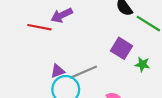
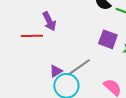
purple arrow: (62, 15) -> (49, 21), turned -78

